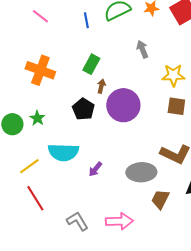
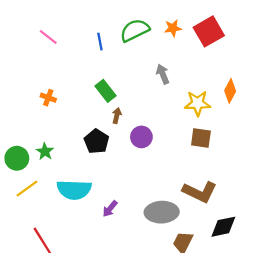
green rectangle: (91, 64) -> (106, 91), turned -66
orange cross: (40, 70) -> (48, 98), size x0.5
purple circle: (123, 105) -> (141, 137), size x0.6
yellow line: (29, 166) -> (27, 189), moved

